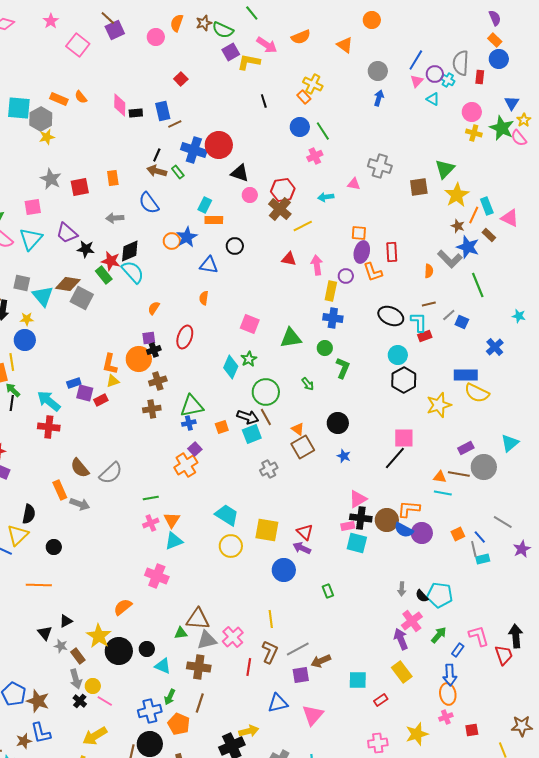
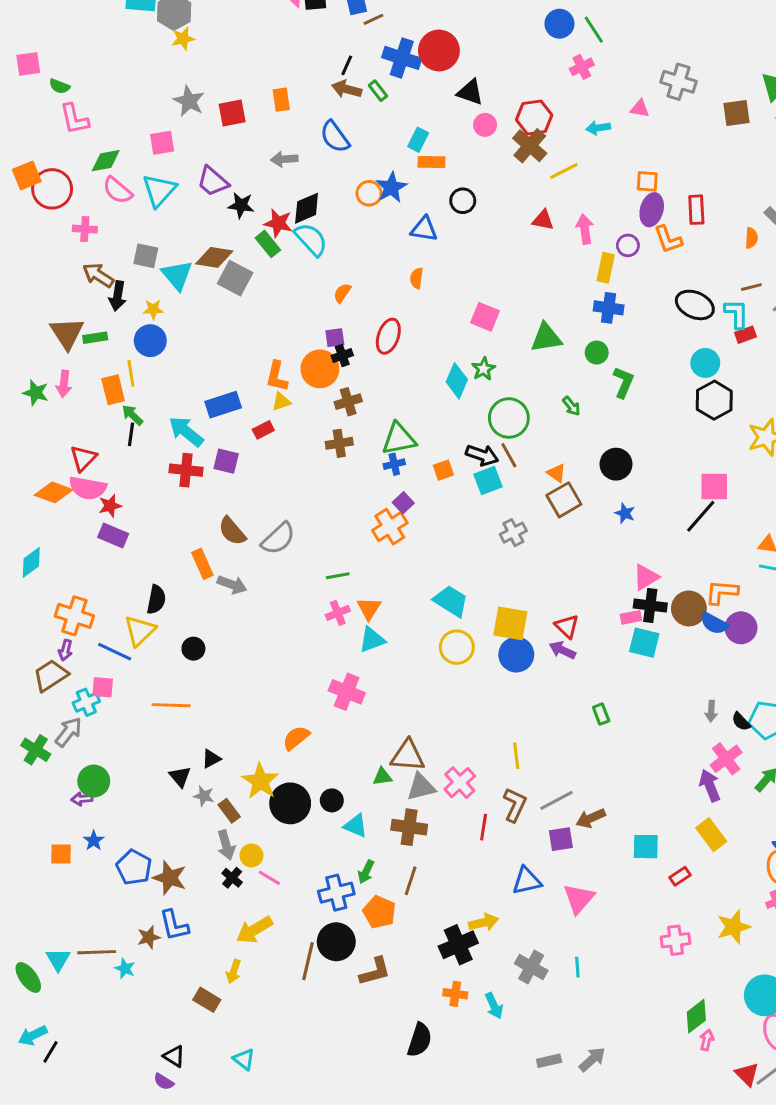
blue rectangle: (74, 383) -> (223, 405), size x1.6
purple square: (85, 393) -> (226, 461), moved
blue circle: (284, 570) -> (516, 655), moved

